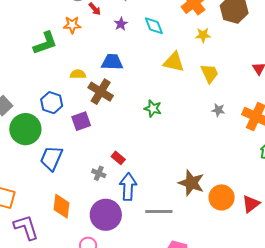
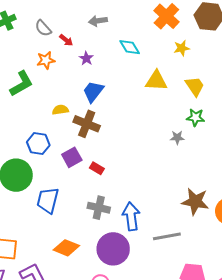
purple star: (121, 24) -> (86, 58), moved
blue trapezoid: (112, 62) -> (93, 91), turned -45
green star: (153, 108) -> (196, 117), moved
gray star: (218, 110) -> (177, 137), moved
red rectangle: (118, 158) -> (97, 168), moved
gray cross: (99, 173) -> (99, 208), size x1.5
orange diamond: (62, 206) -> (66, 248), turned -65

